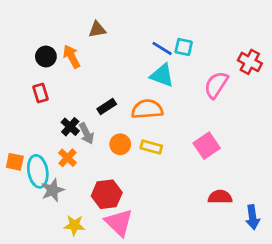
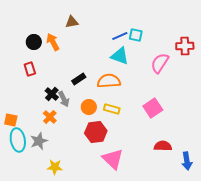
blue line: (162, 48) -> (120, 36), turned -56
red cross: (250, 62) -> (185, 46), turned -30
cyan ellipse: (38, 171) -> (18, 140), moved
red hexagon: (107, 194) -> (96, 132), moved
pink triangle: (119, 223) -> (113, 159), moved

